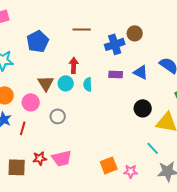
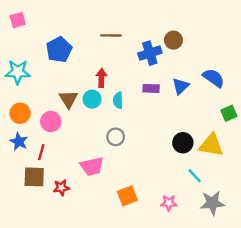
blue triangle: (141, 72) -> (181, 86), turned 49
black circle: (143, 108) -> (183, 143), moved
gray circle: (58, 116) -> (116, 137), moved
pink trapezoid: (62, 158) -> (92, 166), moved
orange square: (109, 165) -> (127, 196), moved
brown square: (17, 167) -> (34, 177), moved

